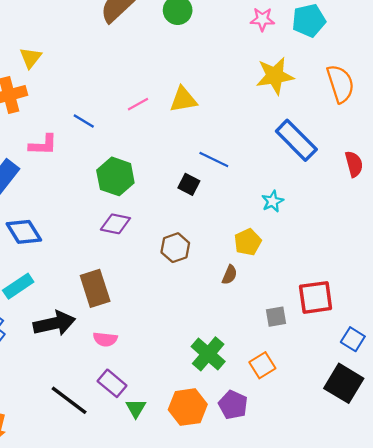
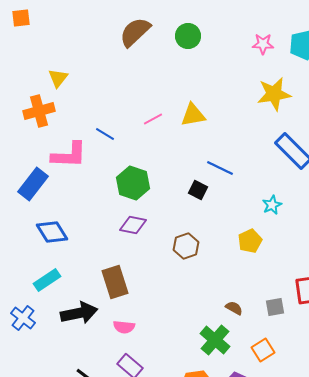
pink L-shape: (43, 145) -> (69, 155), size x1.4
brown semicircle: (230, 275) -> (234, 308), moved, turned -84

